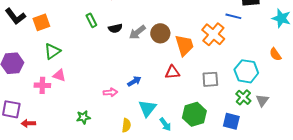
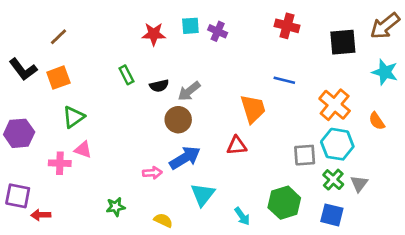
blue line: (233, 16) -> (284, 80), moved
brown circle: (160, 33) -> (178, 120), moved
orange cross: (213, 34) -> (335, 105), moved
gray square: (210, 79) -> (305, 155), moved
blue arrow: (134, 81) -> (185, 158), size x1.6
green hexagon: (194, 114) -> (284, 203), moved
blue square: (231, 121) -> (332, 215), moved
cyan arrow: (165, 124) -> (242, 216), moved
yellow semicircle: (126, 125) -> (163, 220), moved, turned -72

